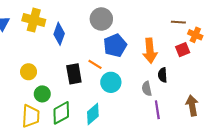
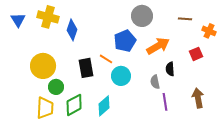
gray circle: (101, 19) -> (142, 16), moved
orange cross: (195, 35) -> (209, 31), moved
red square: (183, 50) -> (196, 54), moved
orange arrow: (150, 51) -> (158, 46), turned -115
yellow circle: (29, 72) -> (43, 66), size x1.6

